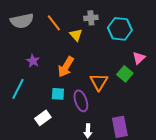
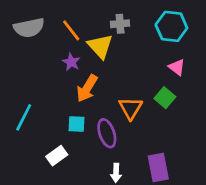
cyan hexagon: (120, 29) -> (171, 26), moved
yellow triangle: (76, 35) -> (100, 46), size x1.5
pink triangle: (139, 58) -> (177, 67), moved, turned -40
purple star: (33, 61) -> (71, 62), moved

